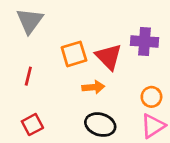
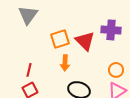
red line: (28, 76) -> (29, 70), moved
orange arrow: (93, 87) -> (65, 63), moved, turned 98

